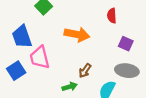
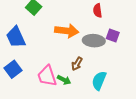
pink trapezoid: (40, 57) -> (47, 76), moved
gray ellipse: (127, 71) -> (94, 41), moved
green arrow: (70, 87) -> (64, 80), turned 48

